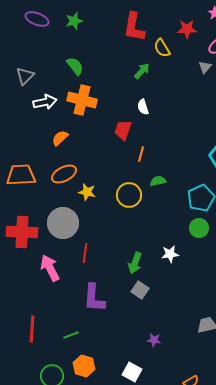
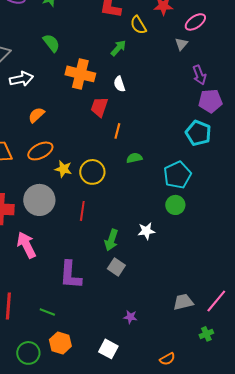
orange cross: (82, 100) -> (80, 74), moved
yellow circle: (129, 195) -> (92, 172), moved
red line: (85, 253) -> (82, 211), moved
green line: (71, 335) -> (47, 312), turned 42

